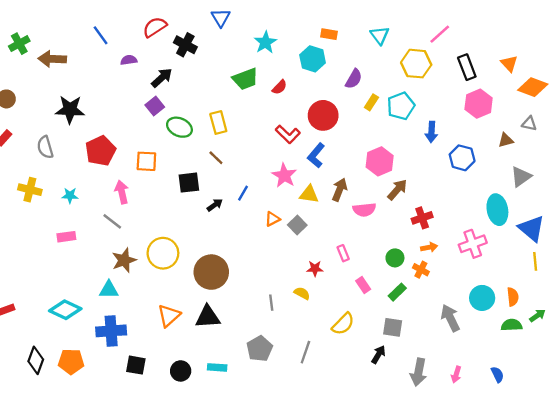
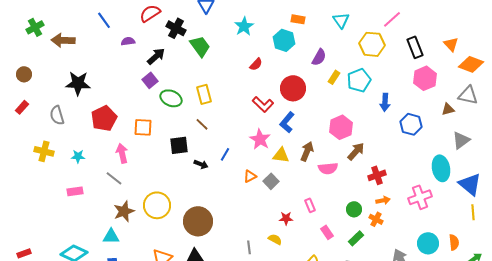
green trapezoid: (245, 79) -> (200, 46), moved, turned -105
gray triangle: (529, 124) -> (468, 95), size x1.5
black arrow: (215, 205) -> (201, 164), turned 56

